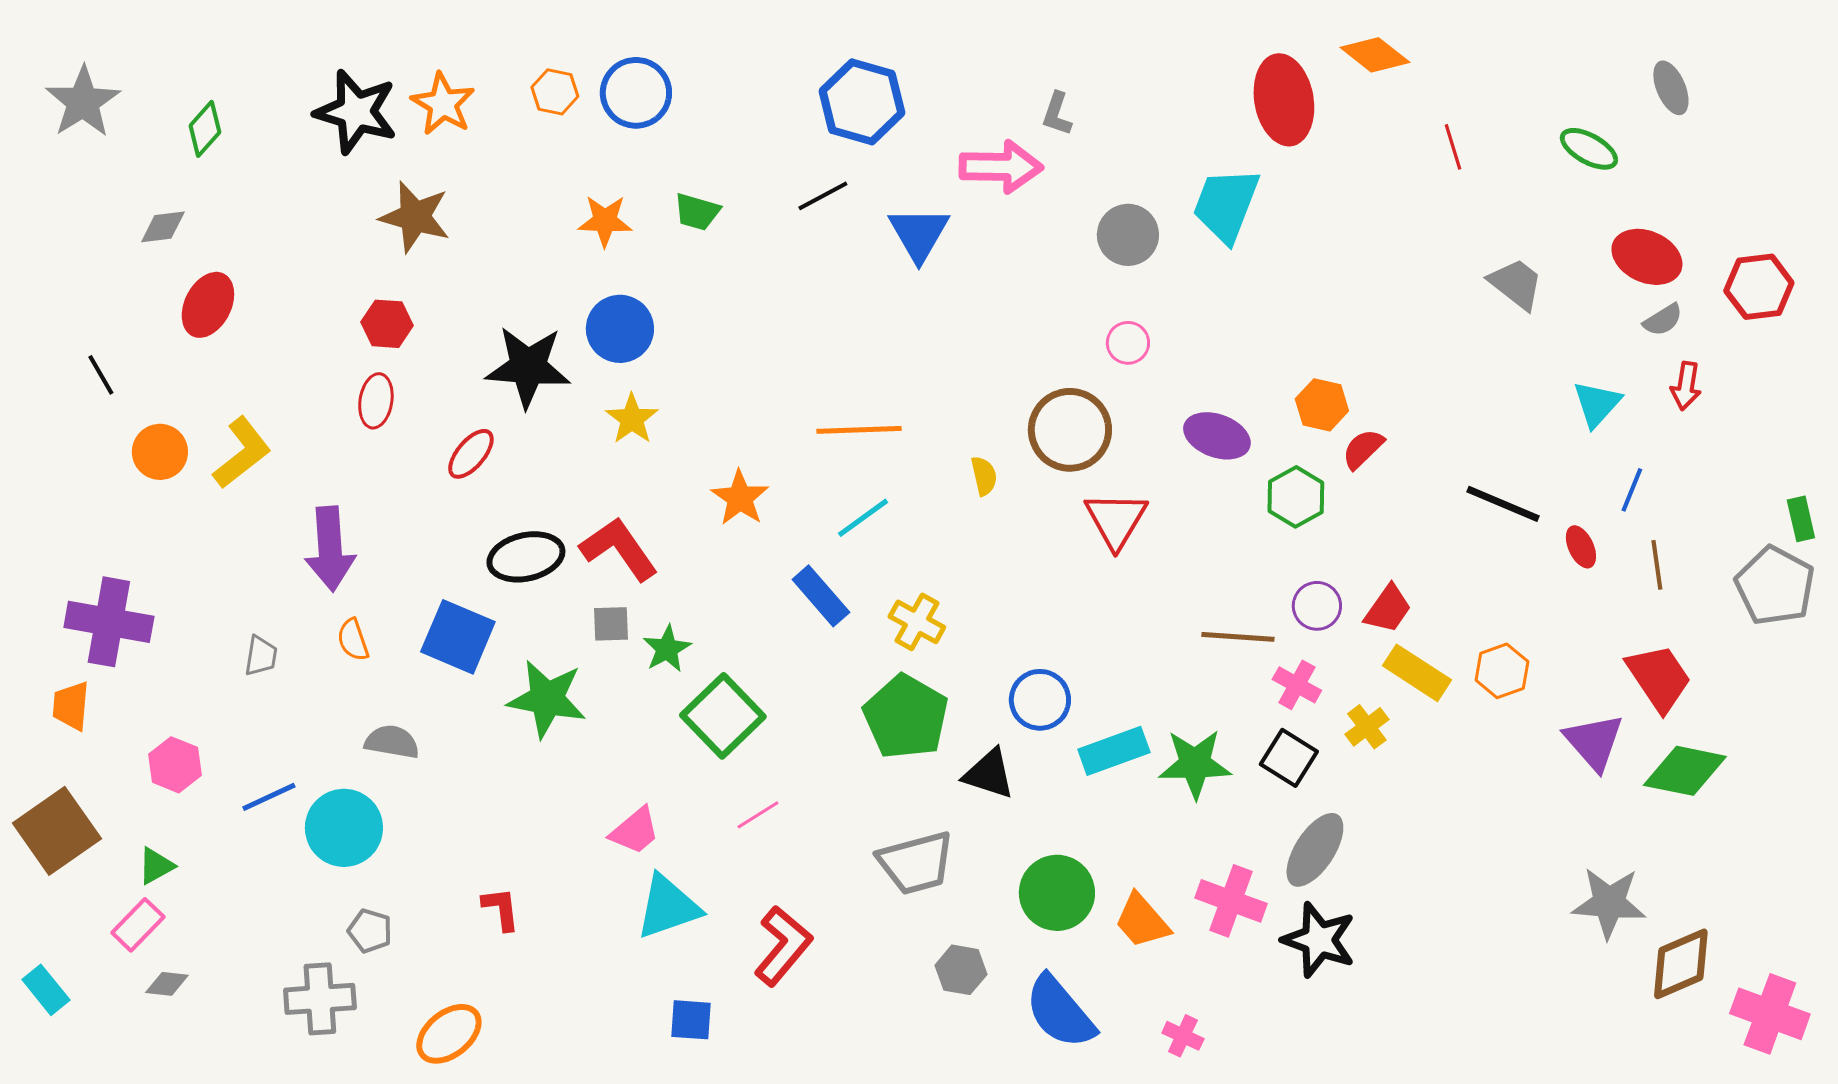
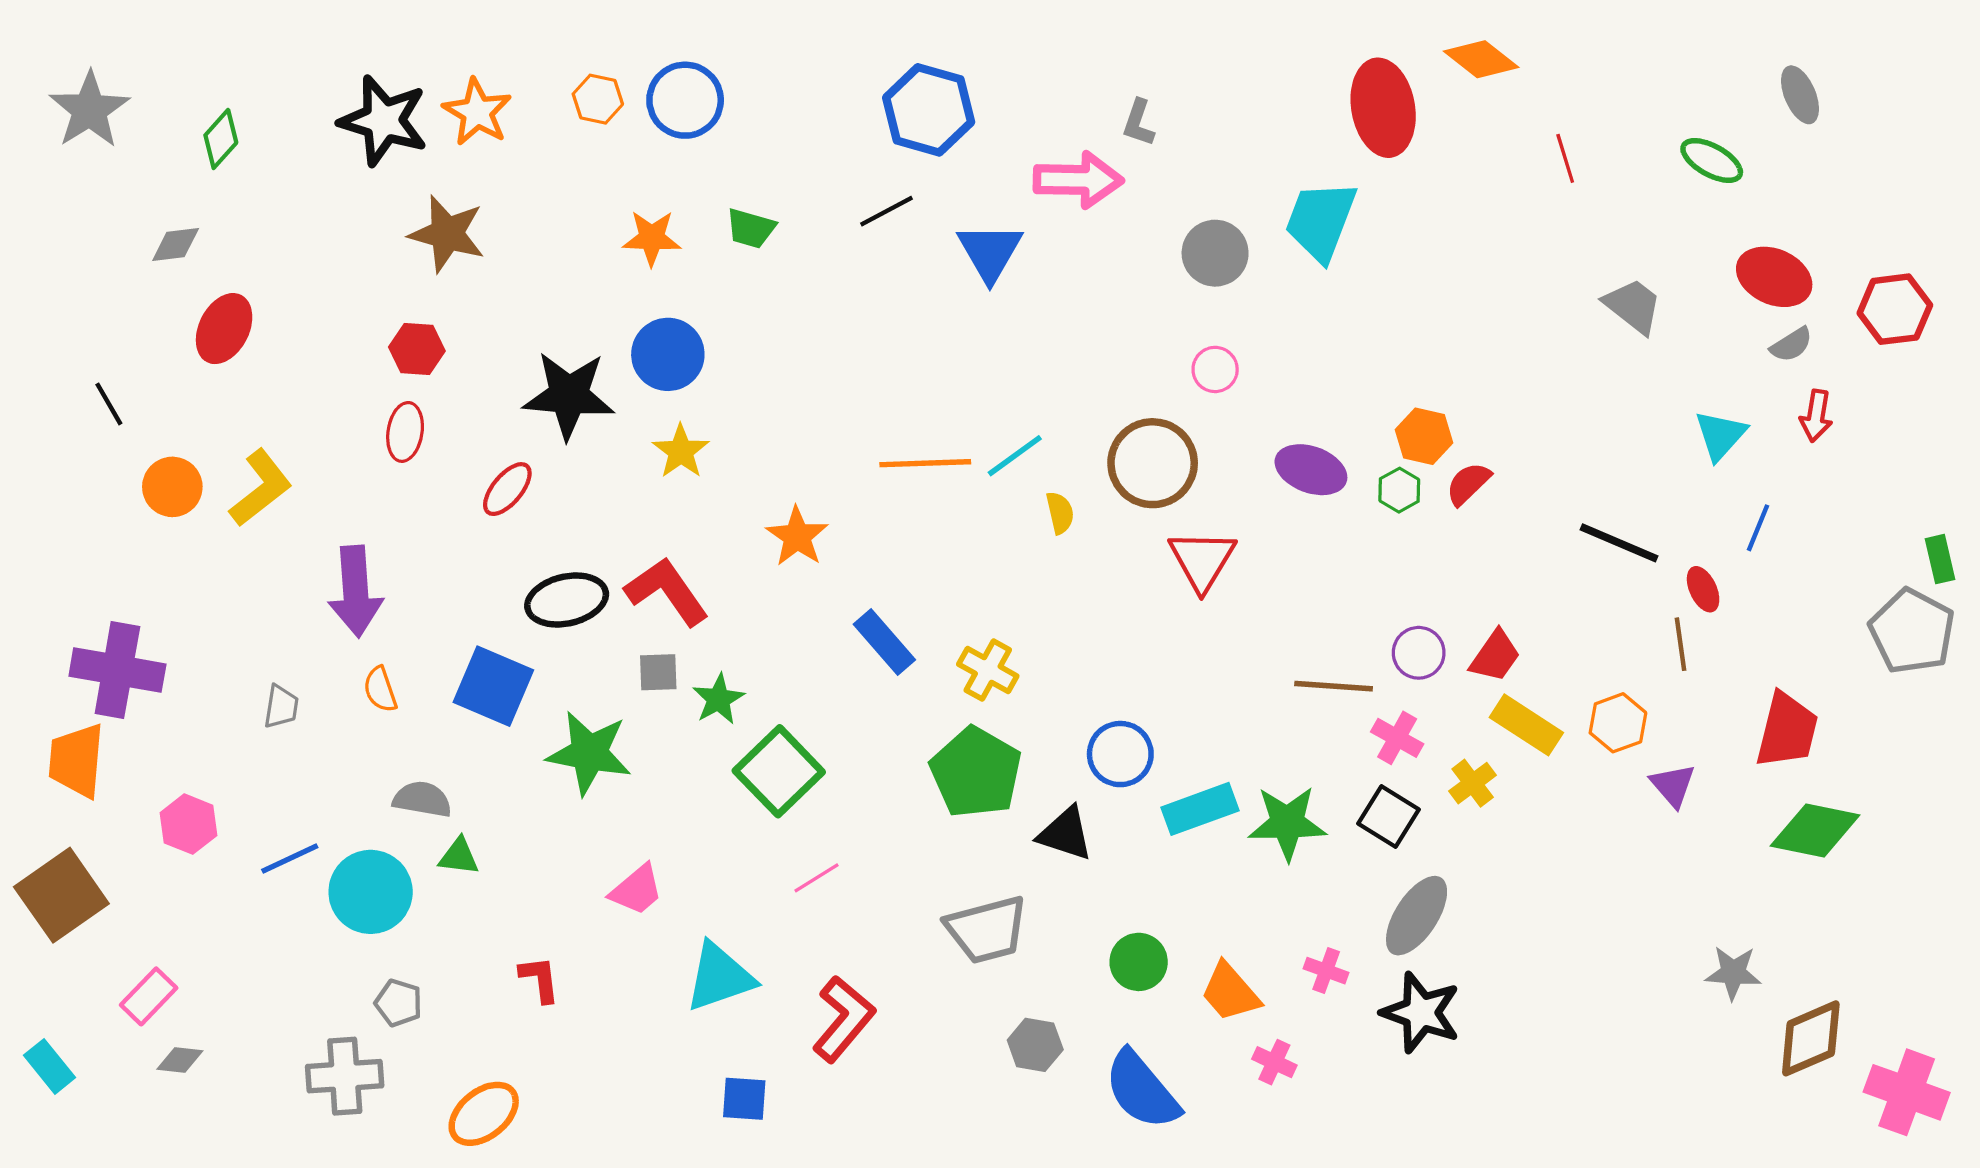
green hexagon: (1296, 497) -> (1399, 490), moved, size x0.7
cyan line: (863, 518) -> (1015, 456), moved
brown line: (1657, 565) -> (1680, 644), moved
red trapezoid: (1659, 678) -> (1787, 730), turned 48
orange trapezoid: (71, 706) -> (76, 760), size x1.4
purple triangle: (1594, 742) -> (1673, 785), moved, size x0.7
pink trapezoid: (635, 831) -> (637, 890), moved
green triangle: (156, 866) -> (459, 856), moved, turned 36
green circle: (1057, 893) -> (1139, 962), size x0.7
pink cross: (1231, 901) -> (1326, 971), size x0.6
gray star: (1609, 903) -> (1733, 973), size x0.7
pink cross: (1183, 1036) -> (1274, 1062), moved

